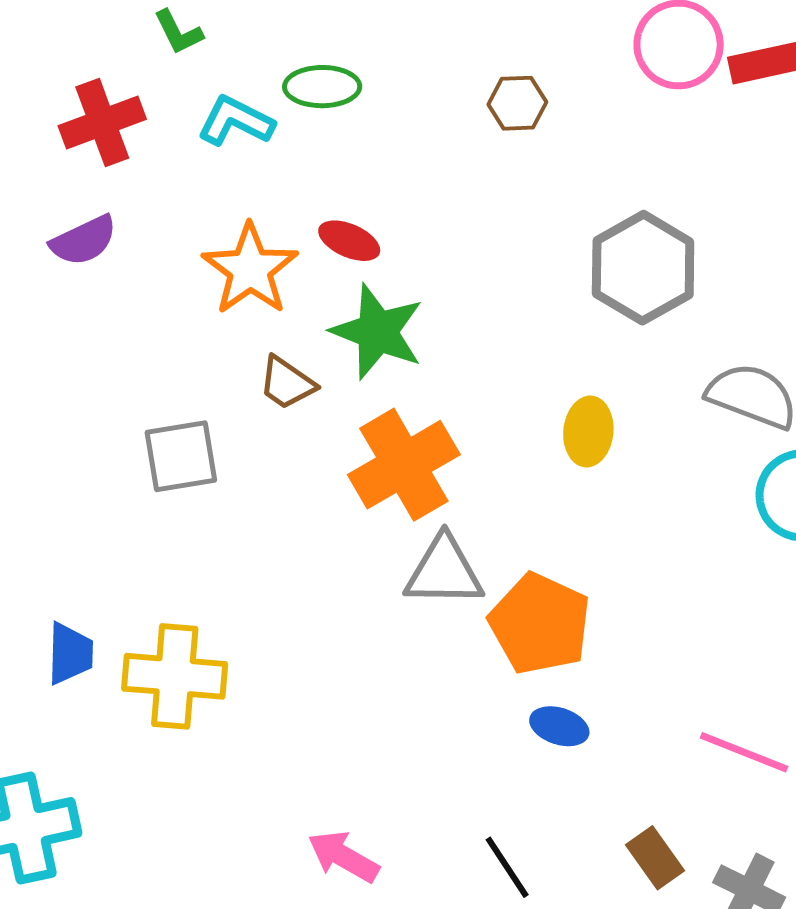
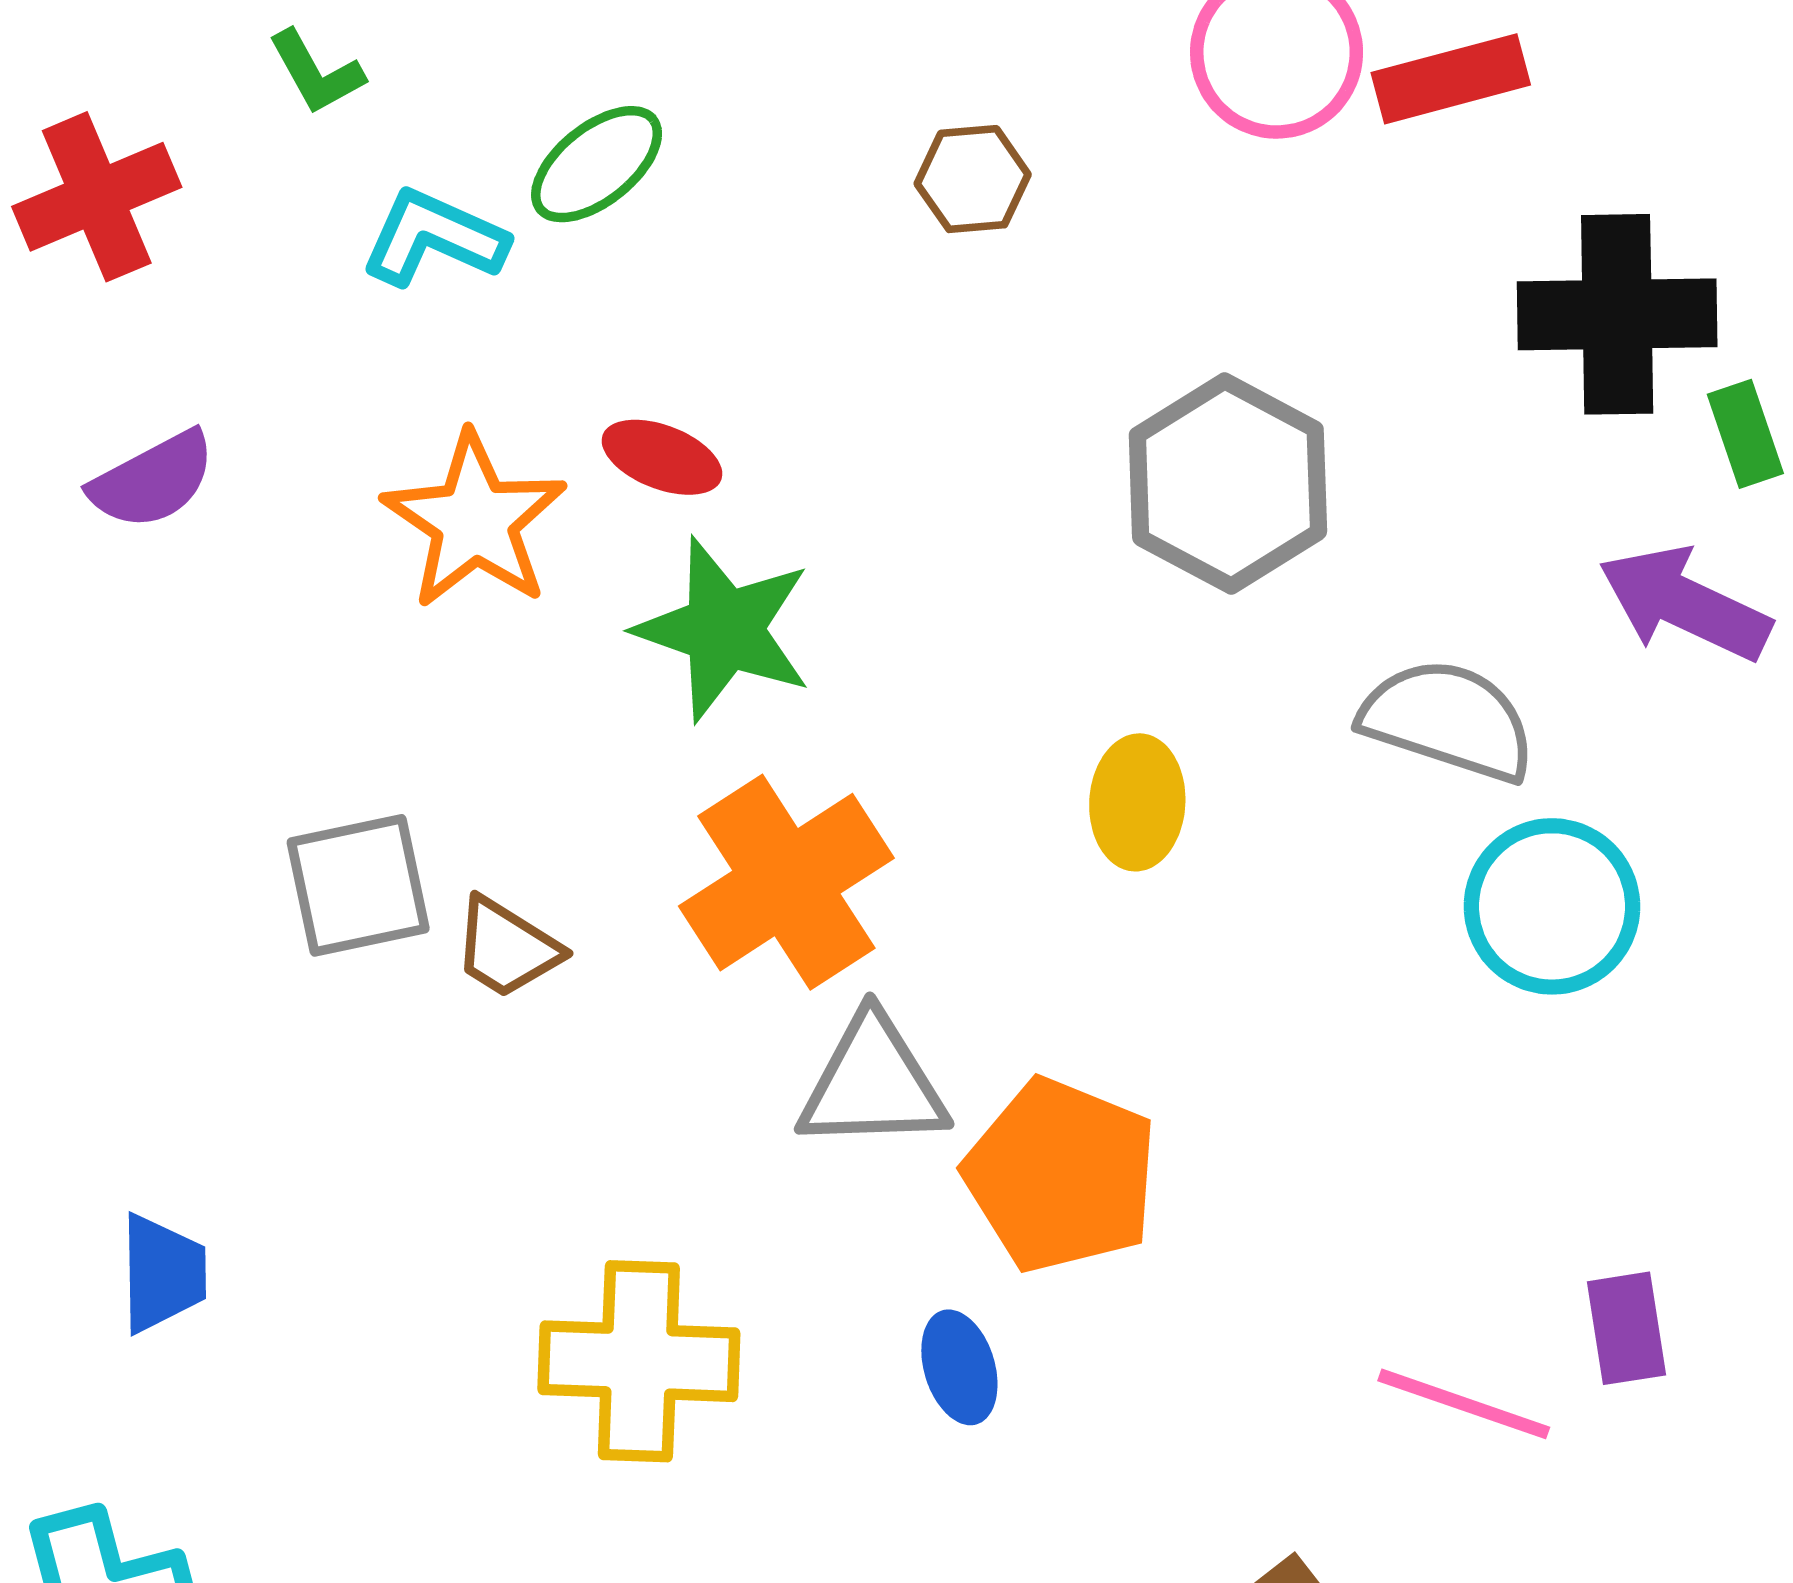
green ellipse: (322, 87) -> (597, 164), turned -36
red cross: (102, 122) -> (97, 197), moved
brown trapezoid: (287, 383) -> (507, 948), moved
yellow cross: (175, 676) -> (639, 1361), moved
blue ellipse: (559, 726) -> (959, 1367), moved, turned 58

